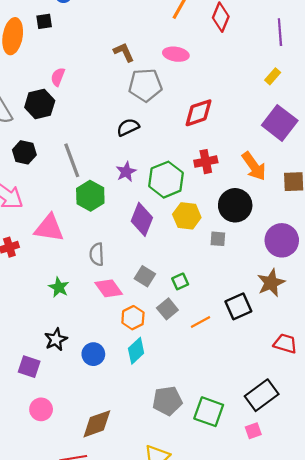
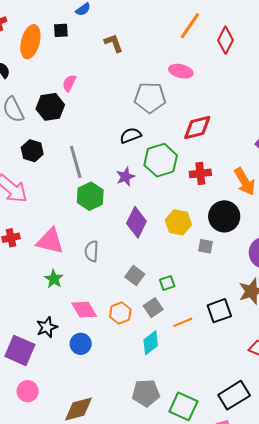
brown L-shape: (124, 52) -> (114, 43), moved
green hexagon: (166, 180) -> (161, 160), moved
pink triangle: (49, 228) -> (50, 241), moved
pink diamond: (109, 288) -> (84, 310), moved
cyan diamond: (136, 351) -> (151, 343), moved
purple square: (29, 367) -> (20, 350), size x1.4

